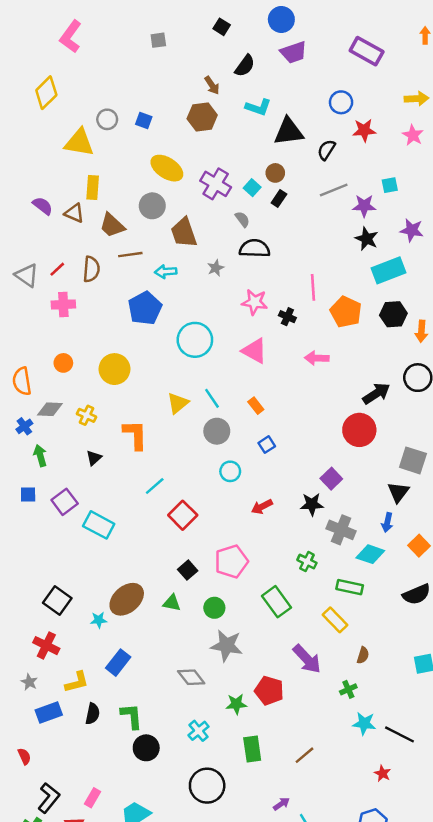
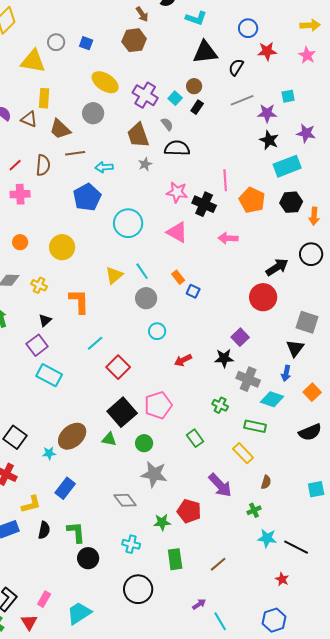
cyan L-shape: (258, 107) -> (196, 18), moved
brown trapezoid: (184, 233) -> (138, 135), moved
black cross: (287, 317) -> (204, 204), size x1.6
blue square: (267, 445) -> (193, 291), moved, turned -32
purple square: (65, 502) -> (37, 345), moved
black square: (188, 570) -> (122, 412), size x1.8
green rectangle: (276, 602) -> (195, 438), size x0.7
cyan cross: (199, 731) -> (131, 544), turned -36

